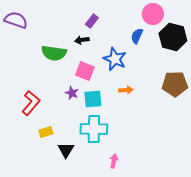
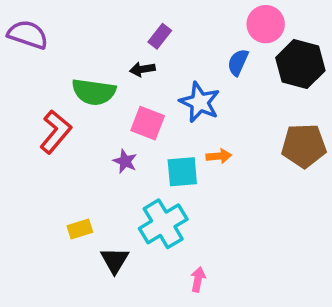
cyan square: (93, 99) -> (182, 172), moved
red L-shape: (31, 103) -> (56, 132), moved
cyan cross: (94, 129) -> (163, 224), turned -32

